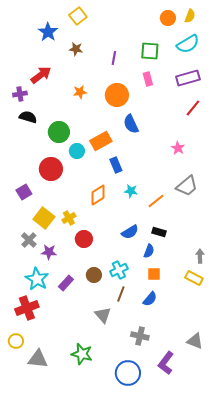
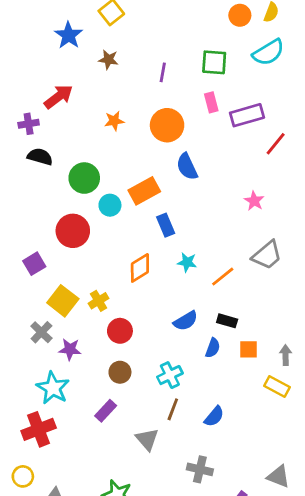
purple rectangle: (188, 78) -> (247, 115), moved
orange square: (154, 274) -> (248, 349), moved
brown circle: (94, 275) -> (120, 372), moved
purple rectangle: (66, 283) -> (106, 411), moved

